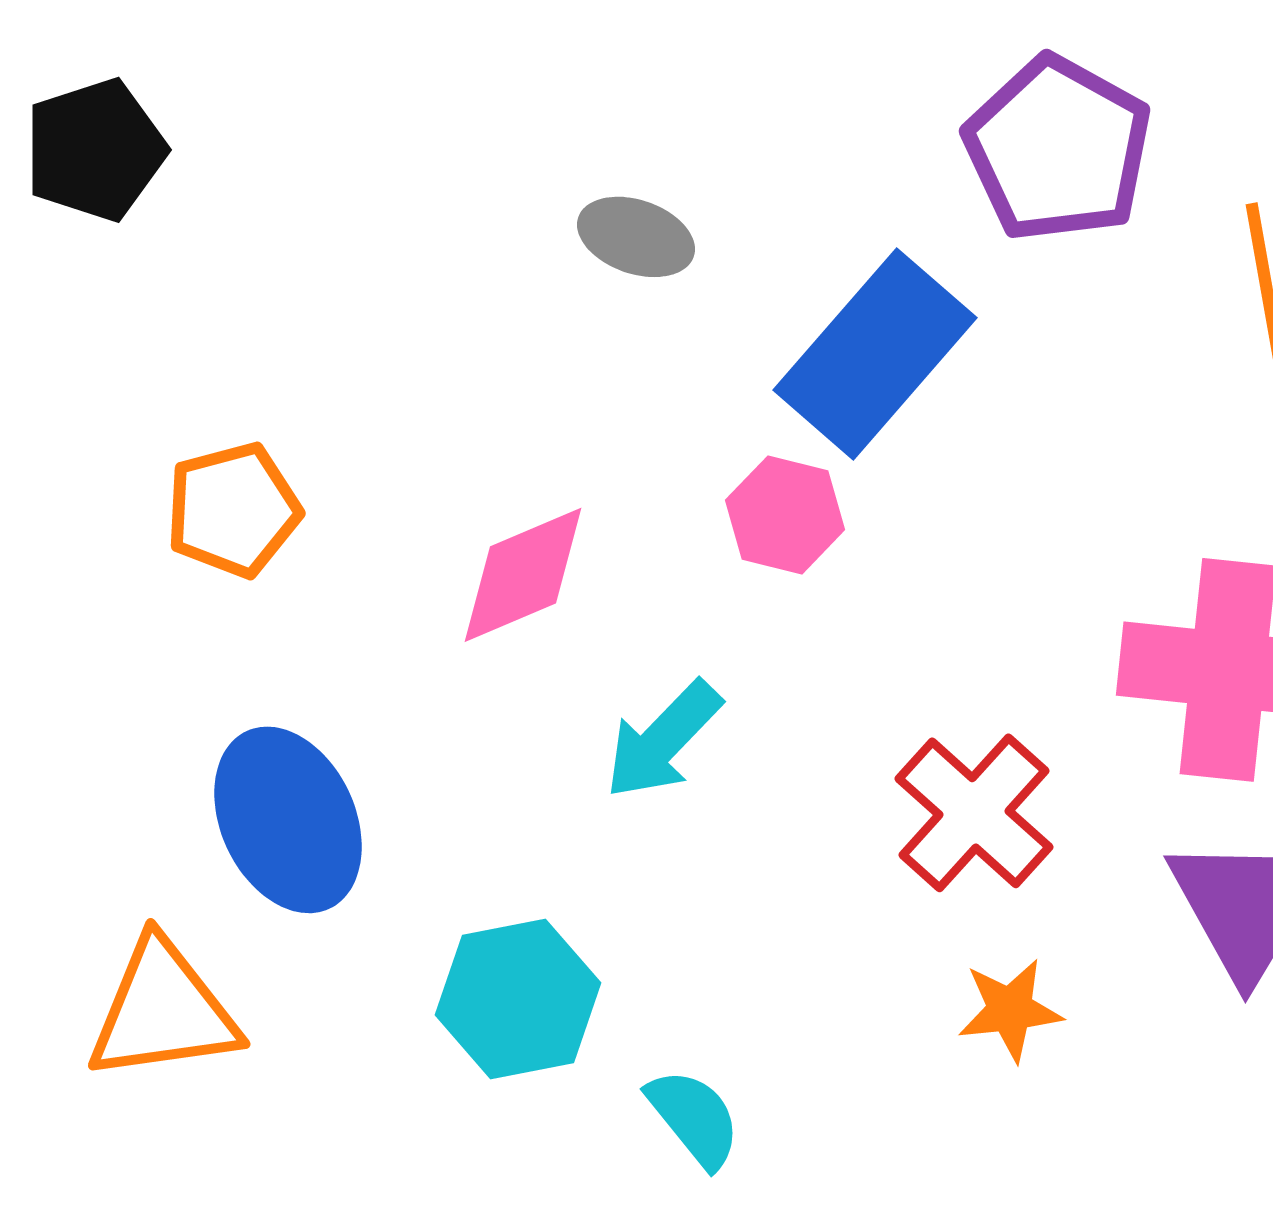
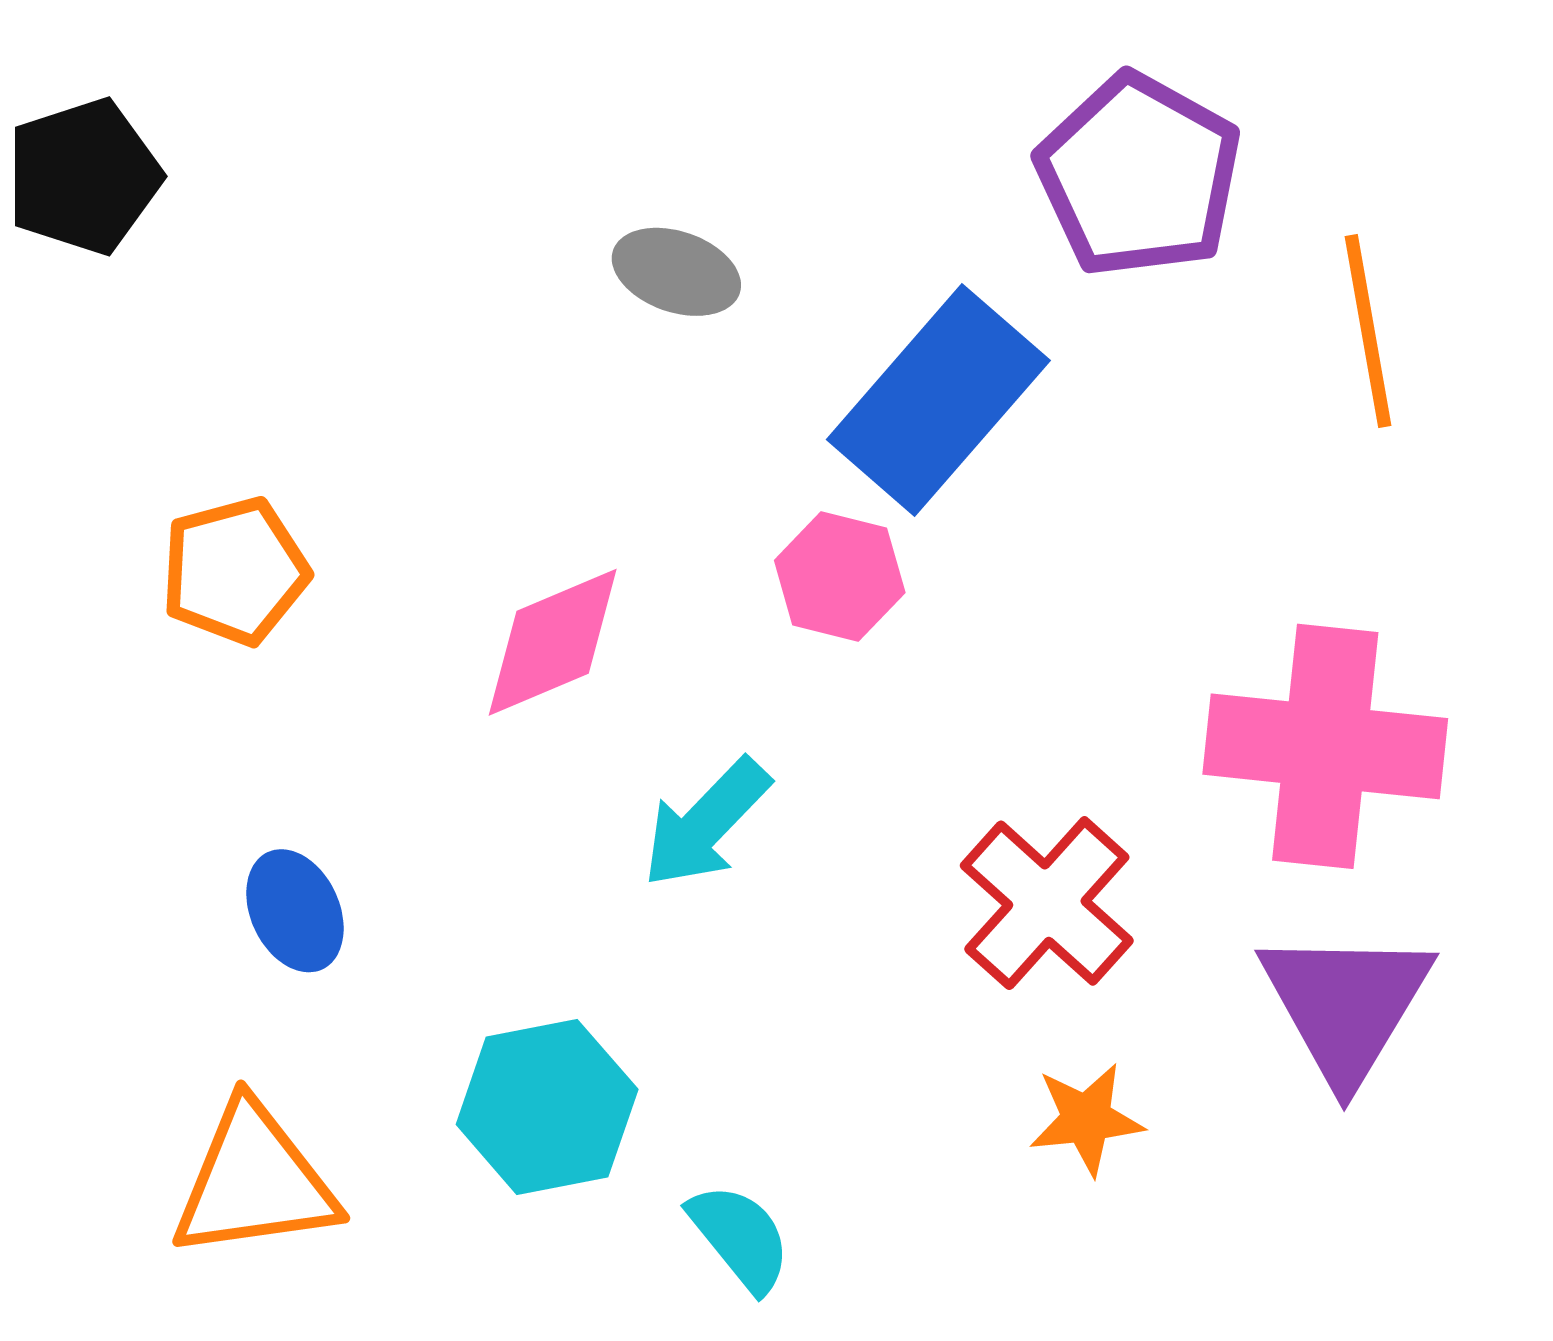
blue ellipse: (288, 820) -> (295, 911), size x0.6
orange triangle: (163, 1011) -> (254, 1181), moved

